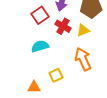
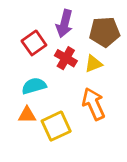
yellow square: (56, 75) -> (56, 126), size x1.5
orange triangle: (34, 87) -> (27, 115), moved

